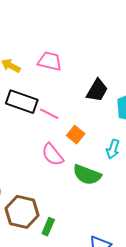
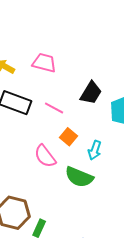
pink line: (49, 114) -> (54, 108), moved
cyan arrow: (113, 149) -> (95, 150), moved

